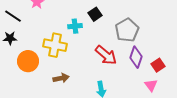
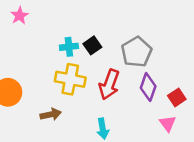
black square: (95, 14) -> (92, 45), moved
yellow cross: (55, 45) -> (70, 79), moved
red arrow: (106, 55) -> (109, 84), turned 70

